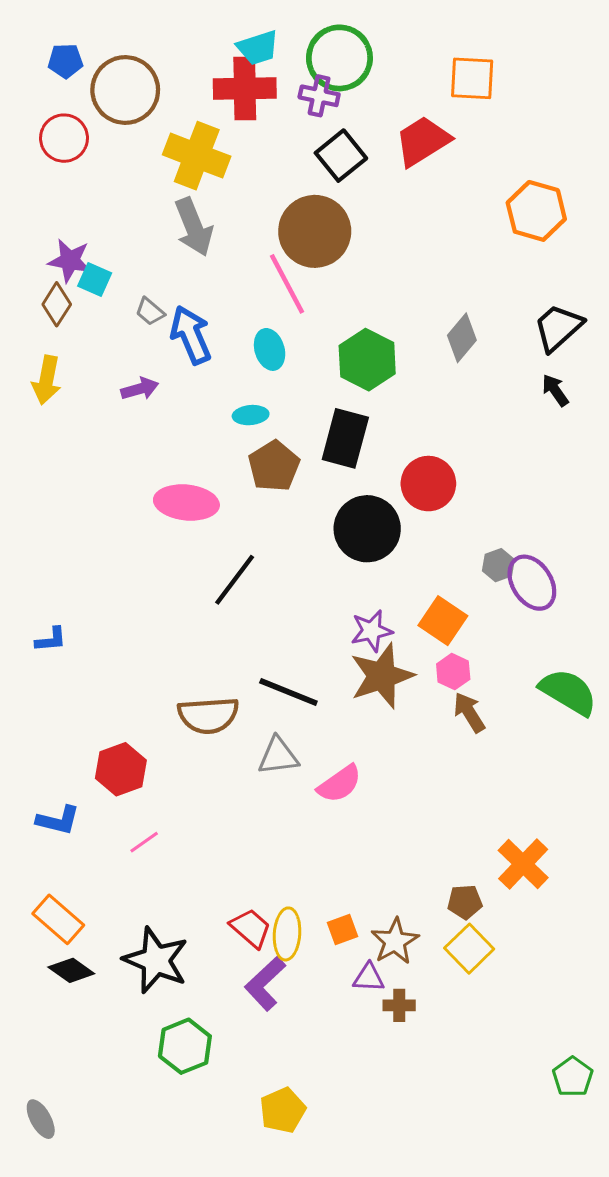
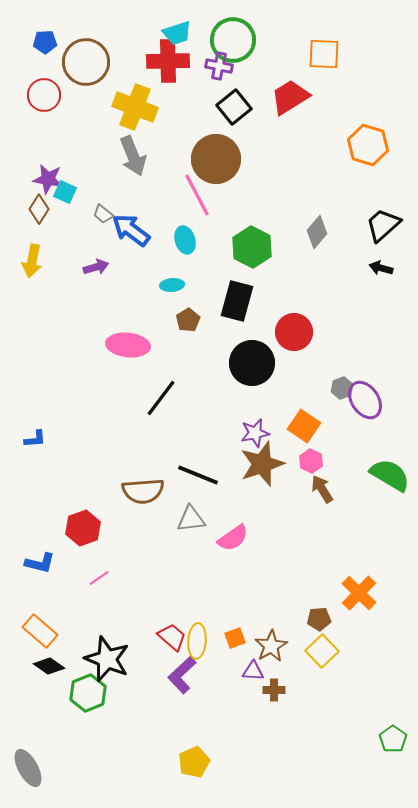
blue arrow: (191, 335) -> (131, 230), turned -30
black arrow: (555, 390) -> (381, 268), turned -40
brown pentagon: (274, 466) -> (188, 320), size x0.7
green hexagon: (185, 1046) -> (88, 693), moved
gray ellipse: (41, 1119) -> (28, 768), size x1.4

